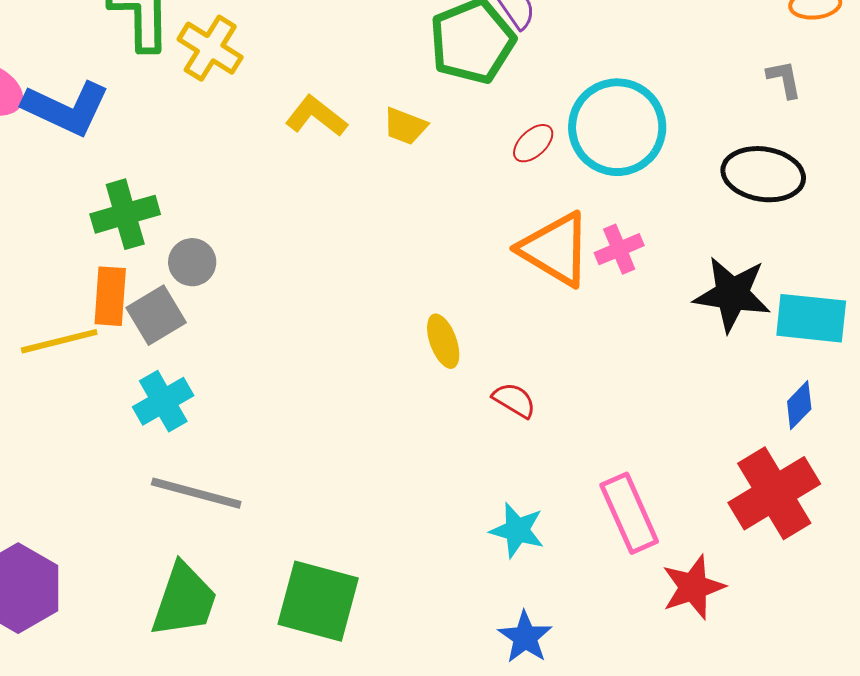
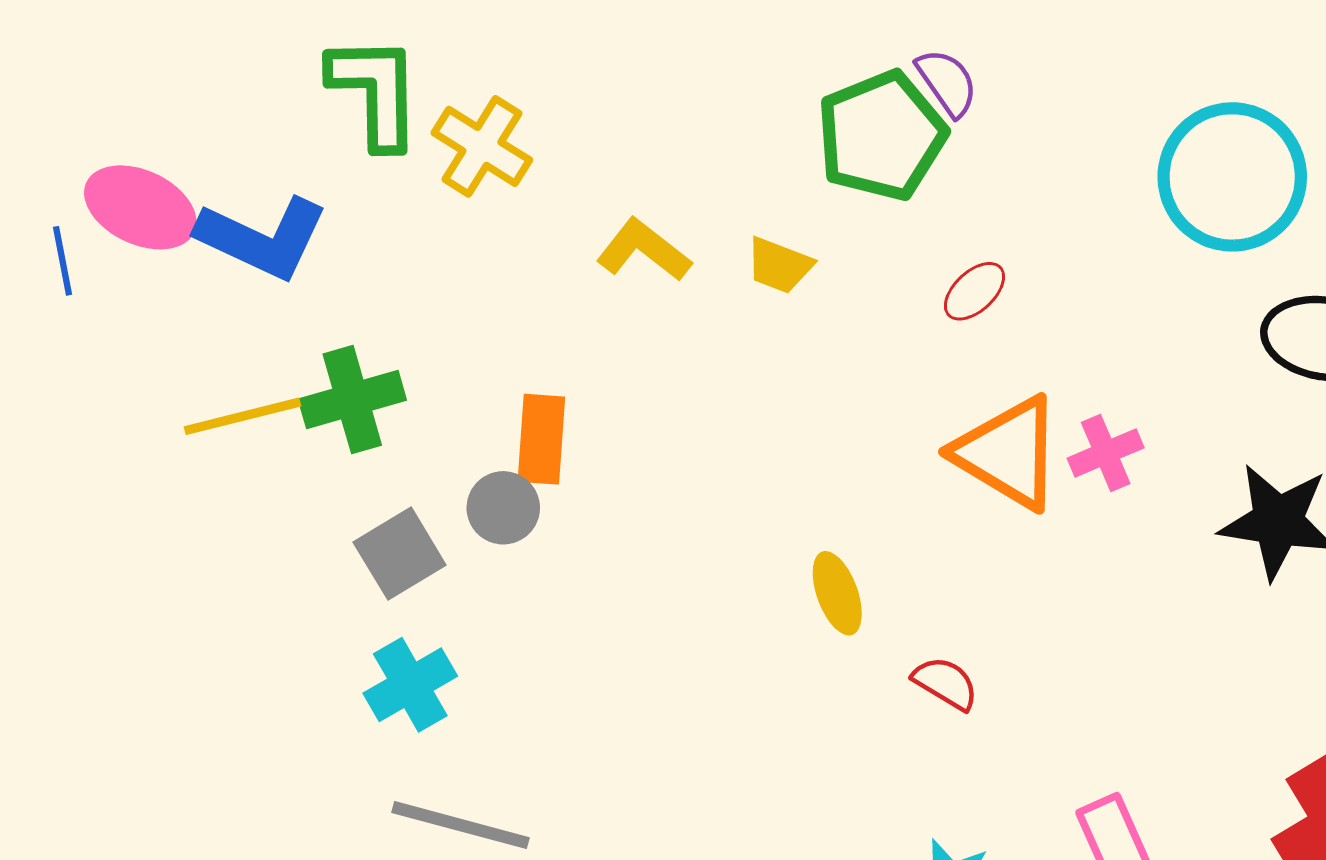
cyan circle: (617, 127) -> (1232, 177), moved
gray circle: (192, 262) -> (503, 508), moved
orange rectangle: (110, 296) -> (541, 439), moved
yellow line: (59, 341) -> (242, 416), moved

